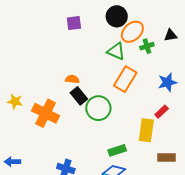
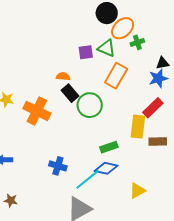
purple square: (74, 23) -> (86, 52), moved
black triangle: (171, 35) -> (162, 63), moved
red rectangle: (162, 112) -> (153, 108), size x1.5
brown rectangle: (166, 157) -> (158, 141), moved

